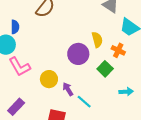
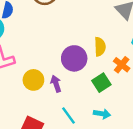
purple arrow: (68, 89) -> (56, 84), moved
cyan arrow: (126, 92) -> (102, 114), moved

